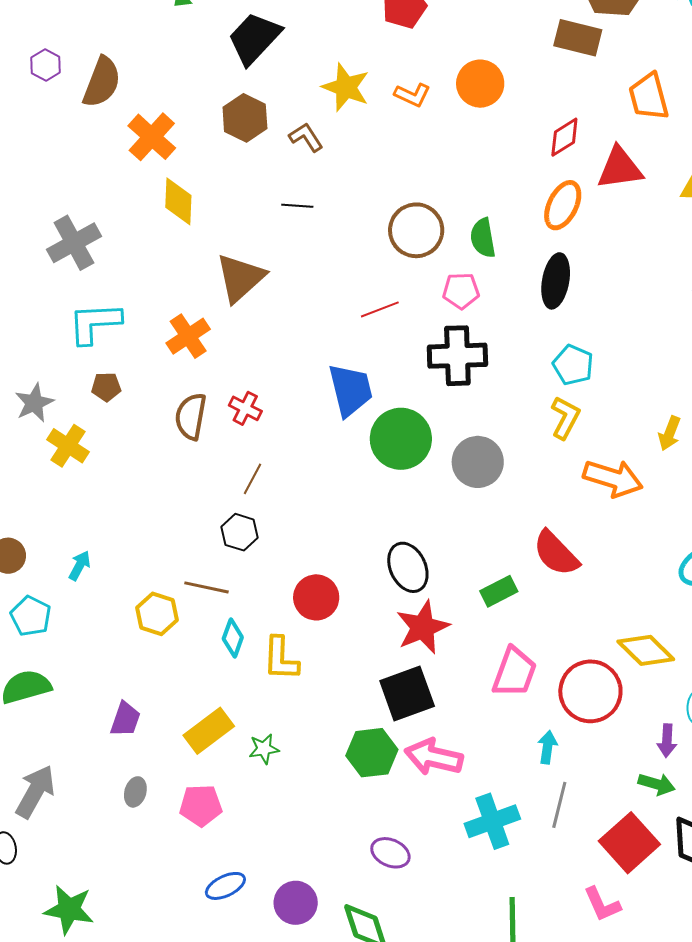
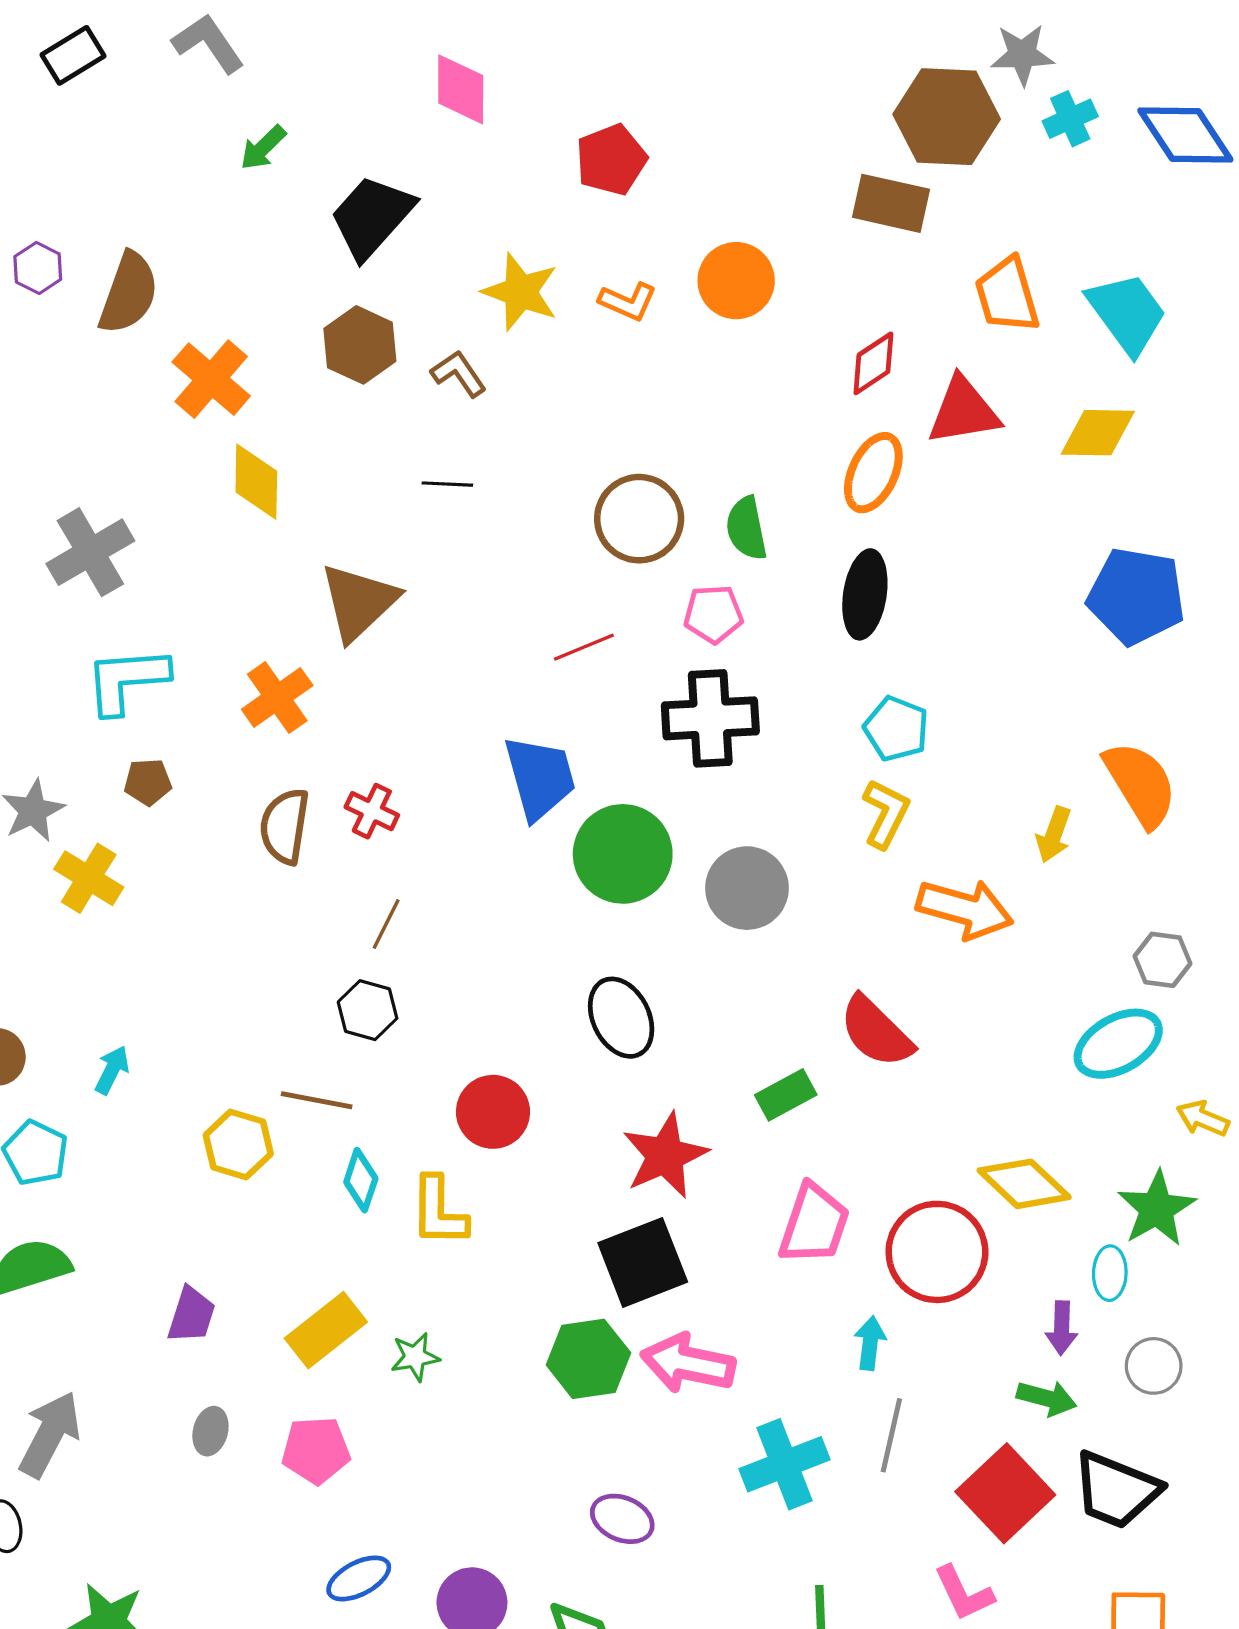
black ellipse: (408, 567) -> (621, 1018), moved

